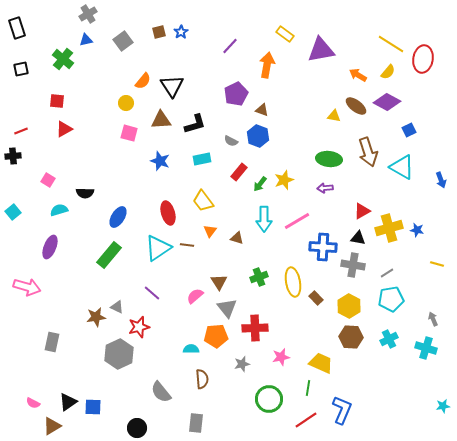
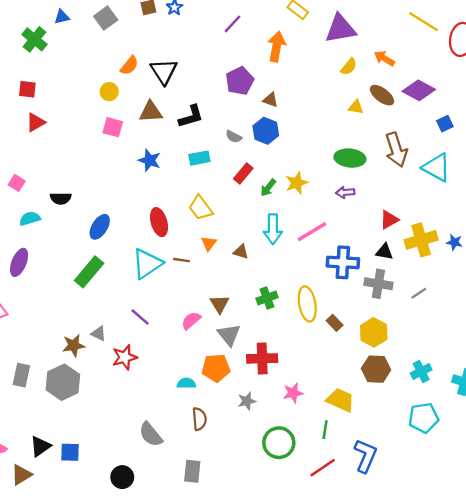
yellow semicircle: (388, 72) -> (349, 67), moved
cyan pentagon: (391, 299) -> (424, 418), moved
gray hexagon: (119, 354) -> (63, 382), moved

